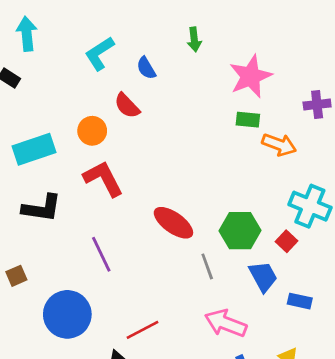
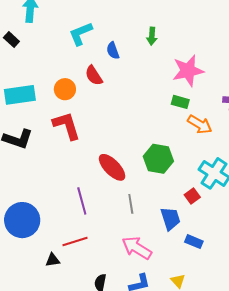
green hexagon: (240, 231) -> (158, 159), moved
purple line: (101, 254) -> (82, 201), moved

